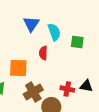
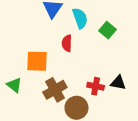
green square: (77, 42) -> (108, 30), turned 32

